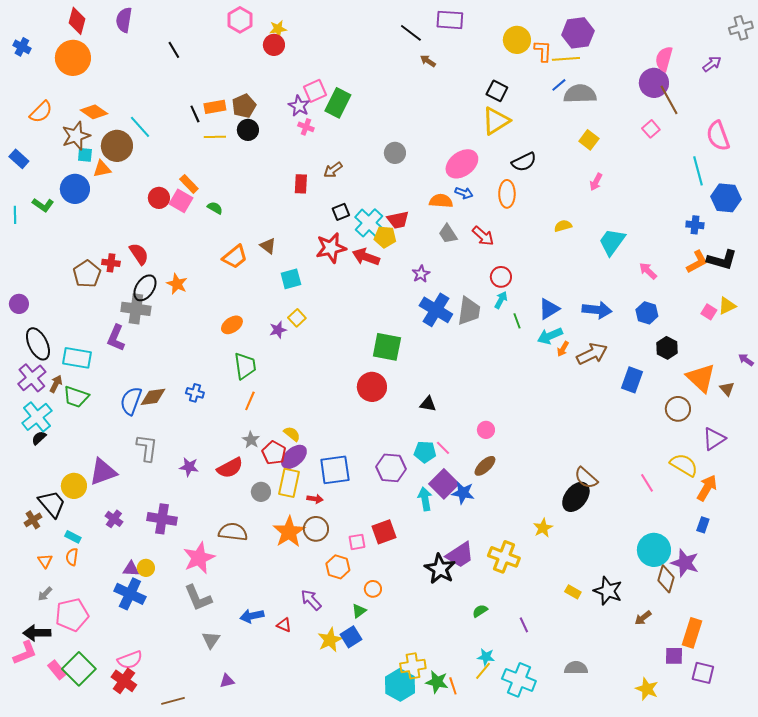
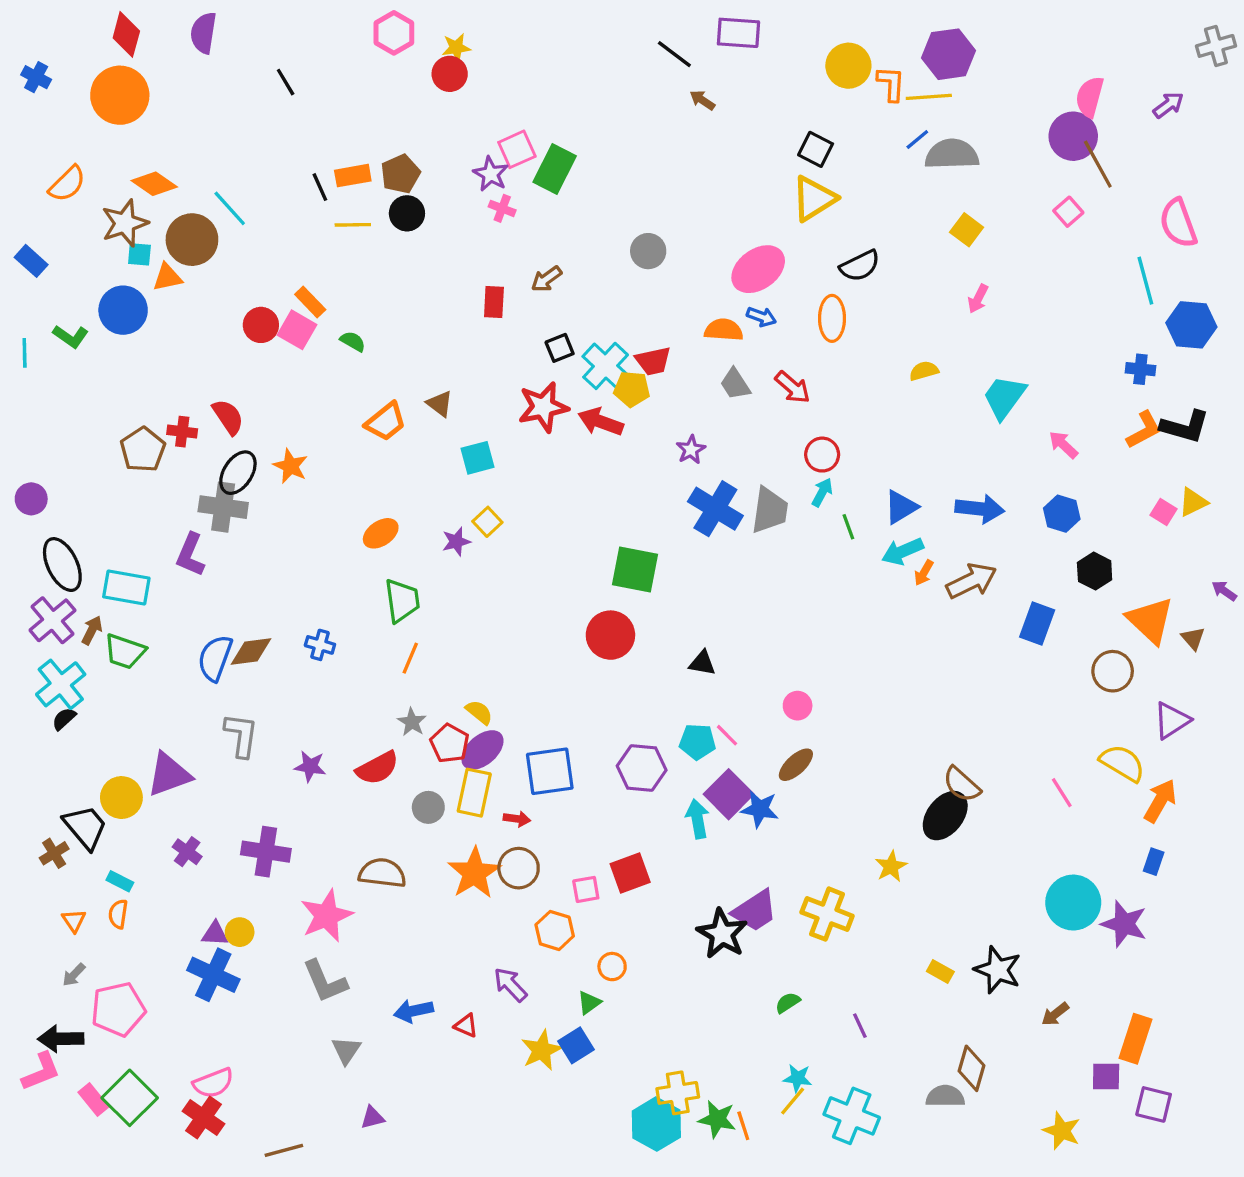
brown diamond: (666, 579) -> (971, 1068), moved

